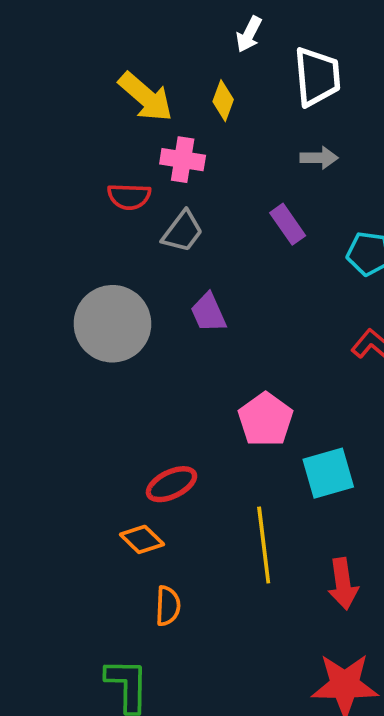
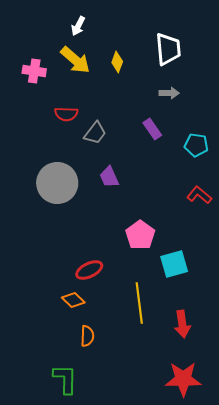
white arrow: (249, 34) -> (78, 26), moved
pink cross: (183, 160) -> (34, 71), moved

